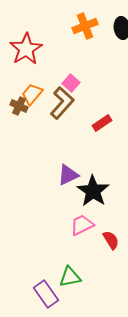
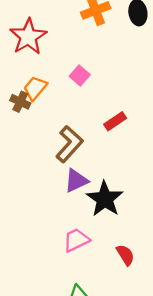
brown L-shape: (62, 103) -> (69, 144), moved
pink trapezoid: (82, 225) -> (76, 240), moved

